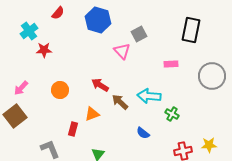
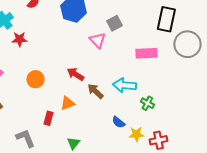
pink rectangle: (171, 64) -> (146, 53), size x1.5
gray circle: (212, 76) -> (187, 44), moved
yellow star: (209, 145) -> (136, 134), moved

